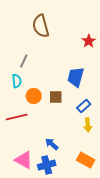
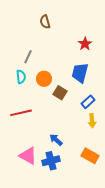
brown semicircle: (41, 26) -> (45, 22), size x0.6
red star: (89, 41) -> (85, 44), moved
orange circle: (34, 96) -> (44, 79), moved
brown square: (56, 97) -> (60, 93), turned 32

